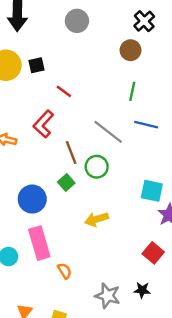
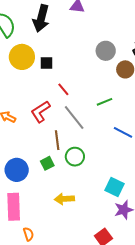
gray circle: (77, 21) -> (106, 51), moved
green line: (132, 91) -> (105, 102), moved, turned 42
gray line: (108, 132) -> (74, 117), moved

